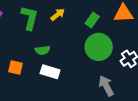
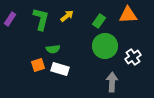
orange square: (16, 67) -> (38, 65), moved, turned -32
gray arrow: (106, 86) -> (112, 82), turned 30

